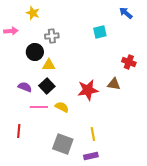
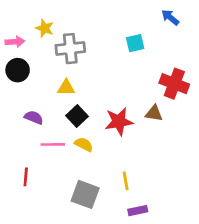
yellow star: (33, 13) -> (45, 28), moved
gray cross: (52, 36) -> (70, 49), size x1.5
black circle: (35, 52) -> (18, 70), moved
red cross: (129, 62) -> (174, 84), size x1.5
black square: (47, 86) -> (77, 116), moved
purple rectangle: (91, 156) -> (138, 211), moved

